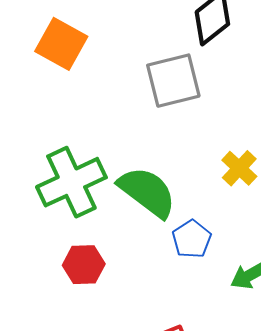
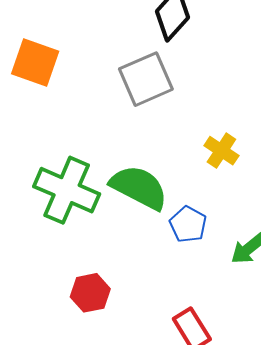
green cross: (71, 182) -> (67, 190), turned -32
red hexagon: (84, 265) -> (90, 293), moved

